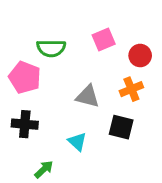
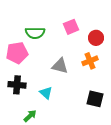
pink pentagon: (25, 77) -> (17, 53), turned -30
black square: (121, 127) -> (95, 99), moved
cyan triangle: (77, 142) -> (46, 93), moved

